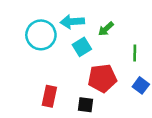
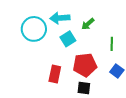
red rectangle: (49, 96) -> (55, 74), moved
black square: (85, 105) -> (84, 88), moved

